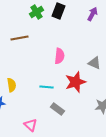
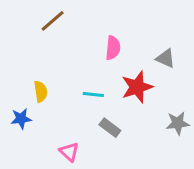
brown line: (19, 38) -> (53, 21), turned -30

